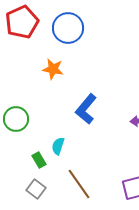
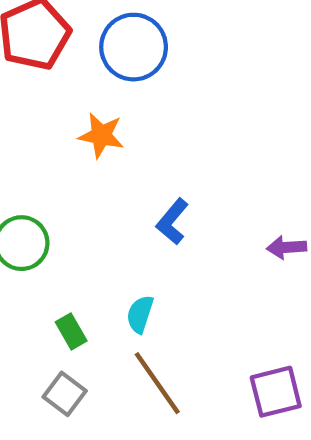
blue L-shape: (86, 109) -> (172, 222), size x0.7
cyan semicircle: (58, 146) -> (140, 314), moved

